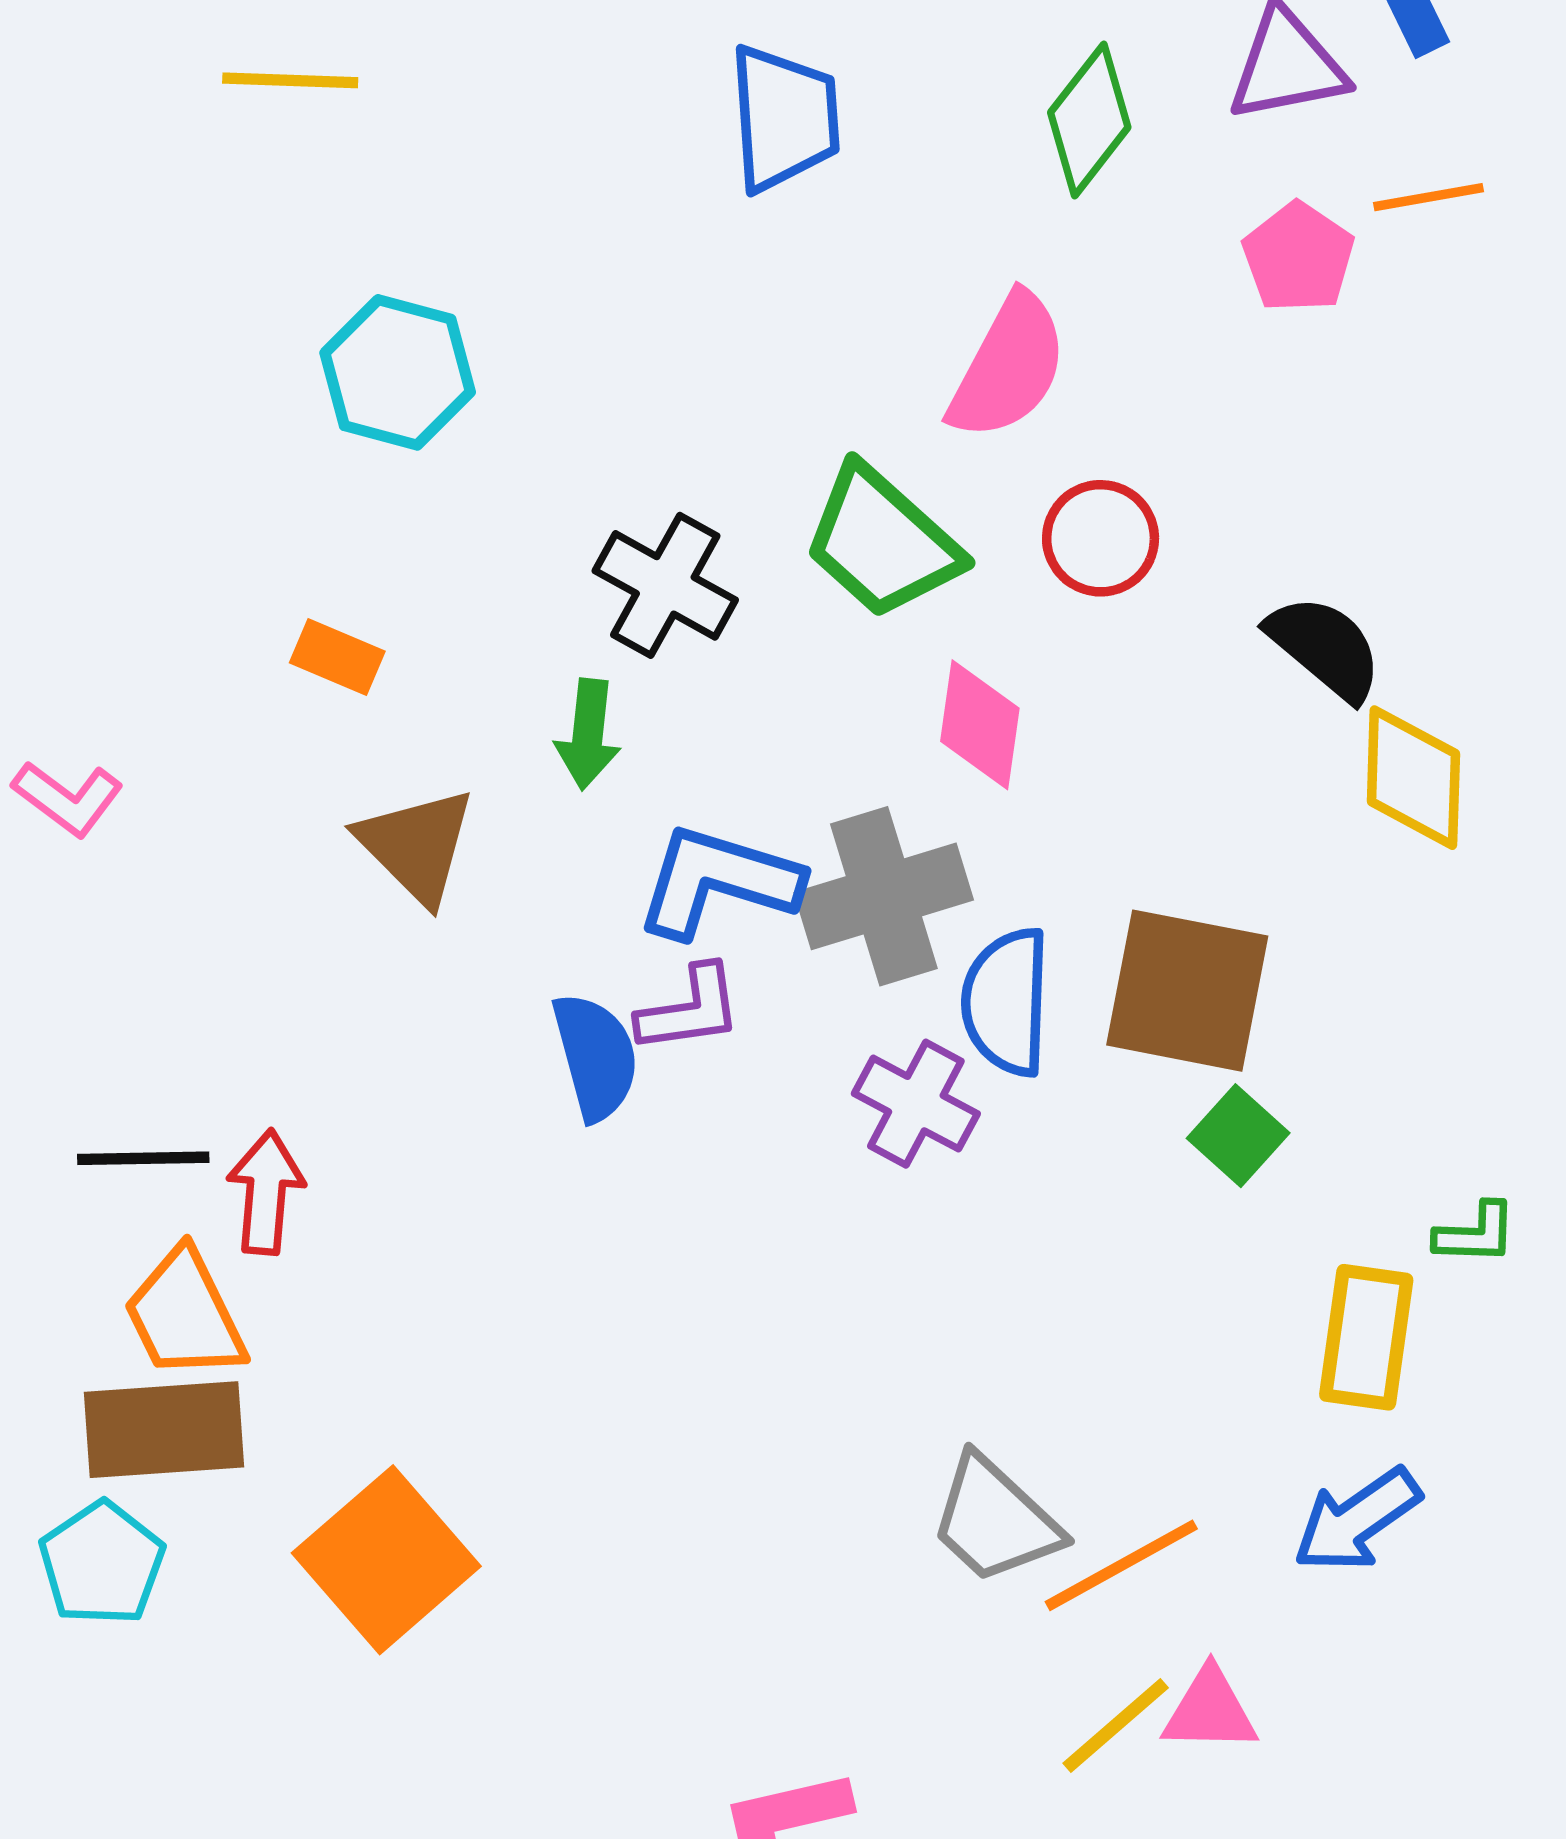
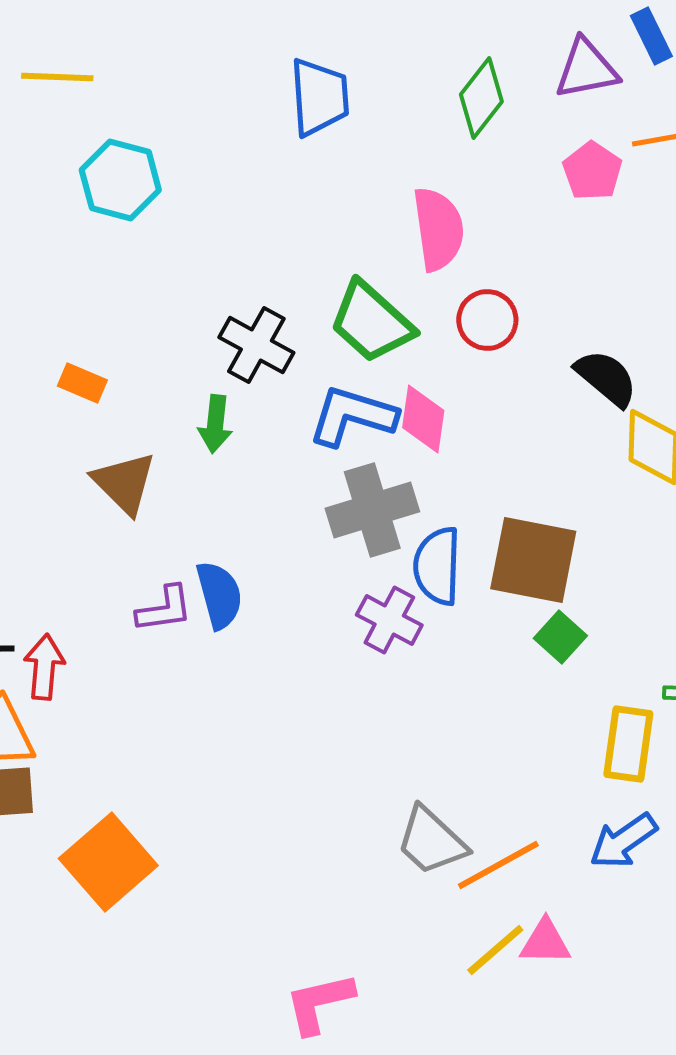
pink semicircle: (1008, 367) -> (438, 229), turned -36
cyan hexagon: (398, 372) -> (120, 180), moved
blue L-shape: (718, 881) -> (352, 416), moved
purple L-shape: (690, 1009) -> (164, 609), moved

